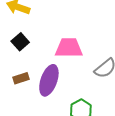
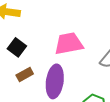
brown rectangle: (21, 78) -> (25, 75), moved

